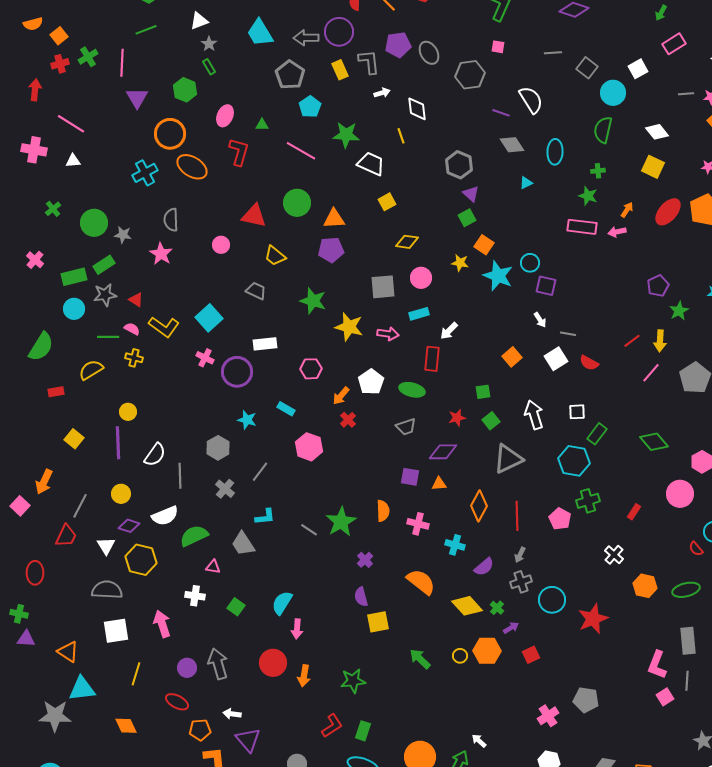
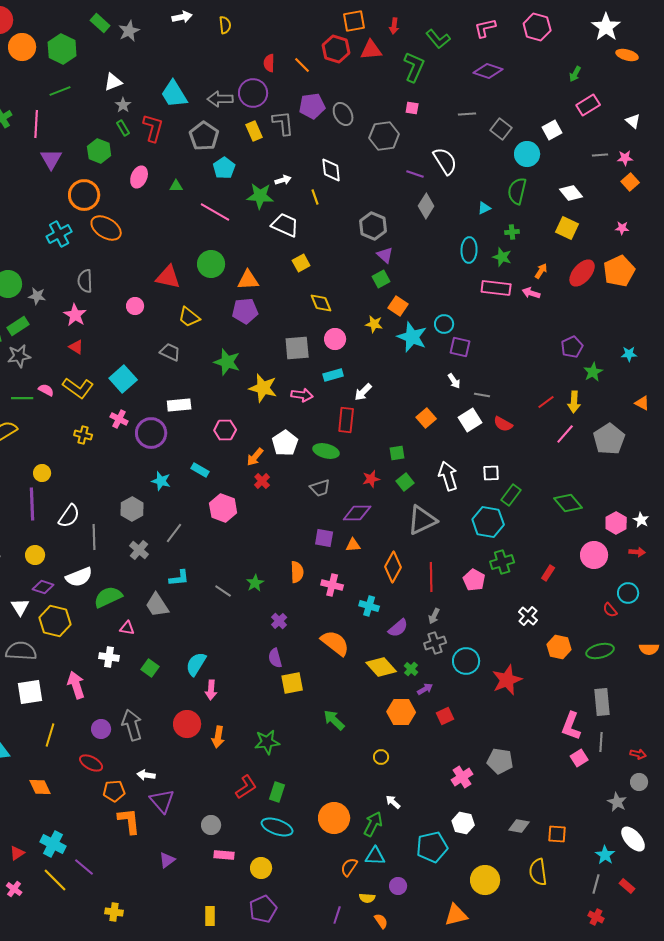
white arrow: (382, 93) -> (283, 180), moved
gray diamond: (512, 145) -> (426, 206), turned 65
red L-shape: (239, 152) -> (153, 128), moved
cyan ellipse: (555, 152) -> (469, 250), moved
cyan triangle: (526, 183) -> (484, 208), moved
pink arrow: (617, 232) -> (531, 293), turned 30
yellow diamond: (407, 242) -> (321, 303), turned 60
red triangle: (136, 300) -> (76, 347), moved
yellow cross: (134, 358) -> (83, 435), moved
green star: (341, 522) -> (255, 583), size x0.6
yellow circle: (460, 656) -> (381, 757), moved

